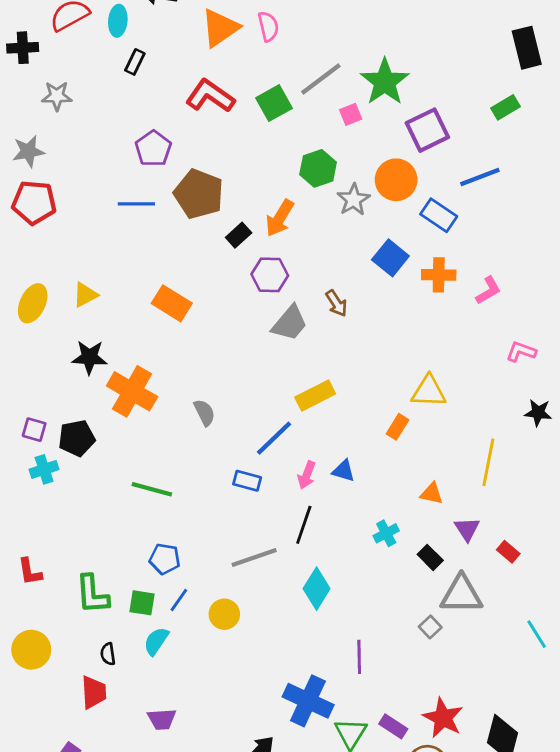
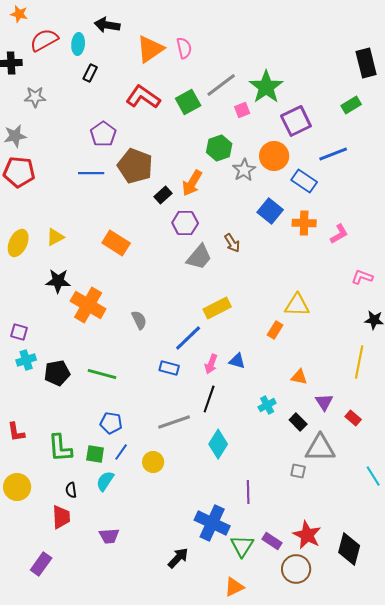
black pentagon: (77, 438) -> (57, 373), moved
yellow line: (488, 462) -> (359, 362), moved
gray square: (430, 627) -> (298, 471), turned -35

